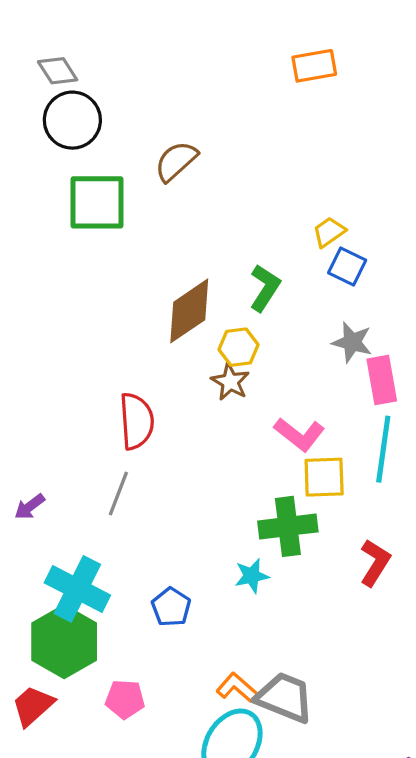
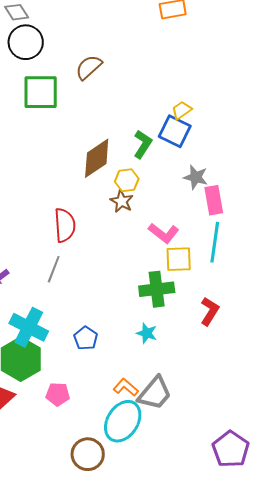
blue square: (347, 267) -> (175, 131), moved, size x1.4
cyan star: (252, 576) -> (147, 333), moved, turned 30
gray trapezoid: (285, 698) -> (155, 393), turned 108

